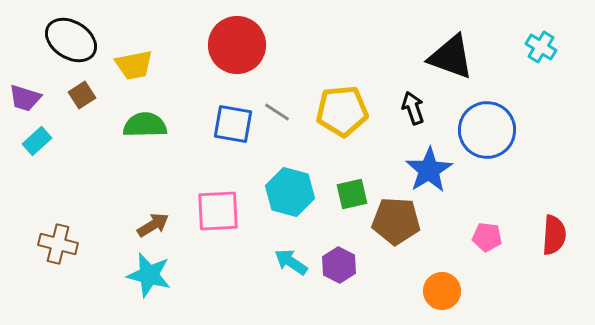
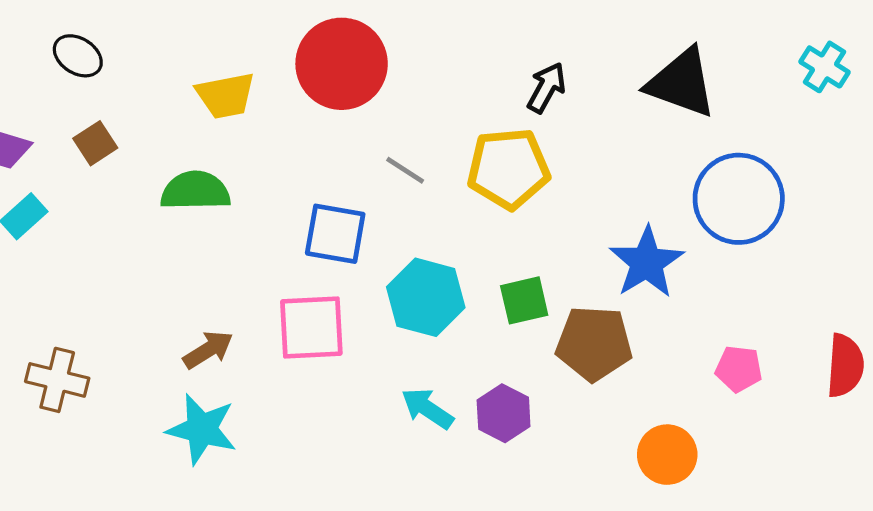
black ellipse: (71, 40) -> (78, 56), size x0.6
yellow trapezoid: (134, 65) -> (226, 96), moved
black arrow: (413, 108) -> (546, 88), moved, turned 48
blue square: (233, 124) -> (335, 234), moved

